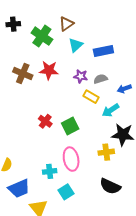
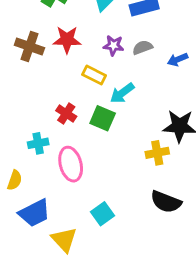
yellow rectangle: (91, 97) -> (94, 75), moved
cyan arrow: (111, 110) -> (122, 93), moved
green square: (70, 126) -> (103, 118), turned -36
pink ellipse: (71, 159) -> (71, 164), moved
cyan cross: (50, 171) -> (38, 143), moved

